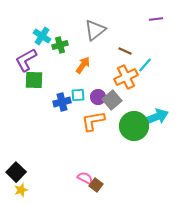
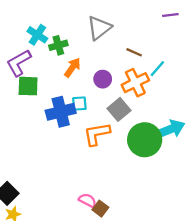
orange arrow: (83, 65) -> (72, 67), moved
purple circle: (98, 97) -> (103, 79), moved
blue cross: (62, 102) -> (61, 112), size x1.4

